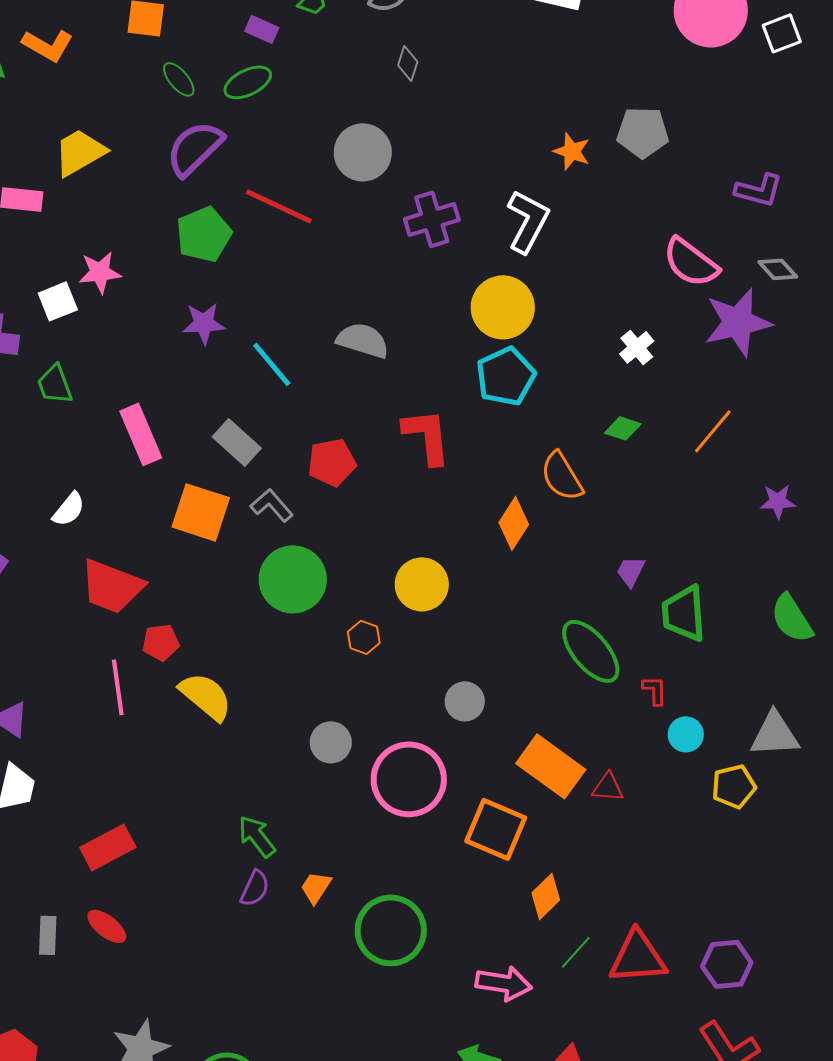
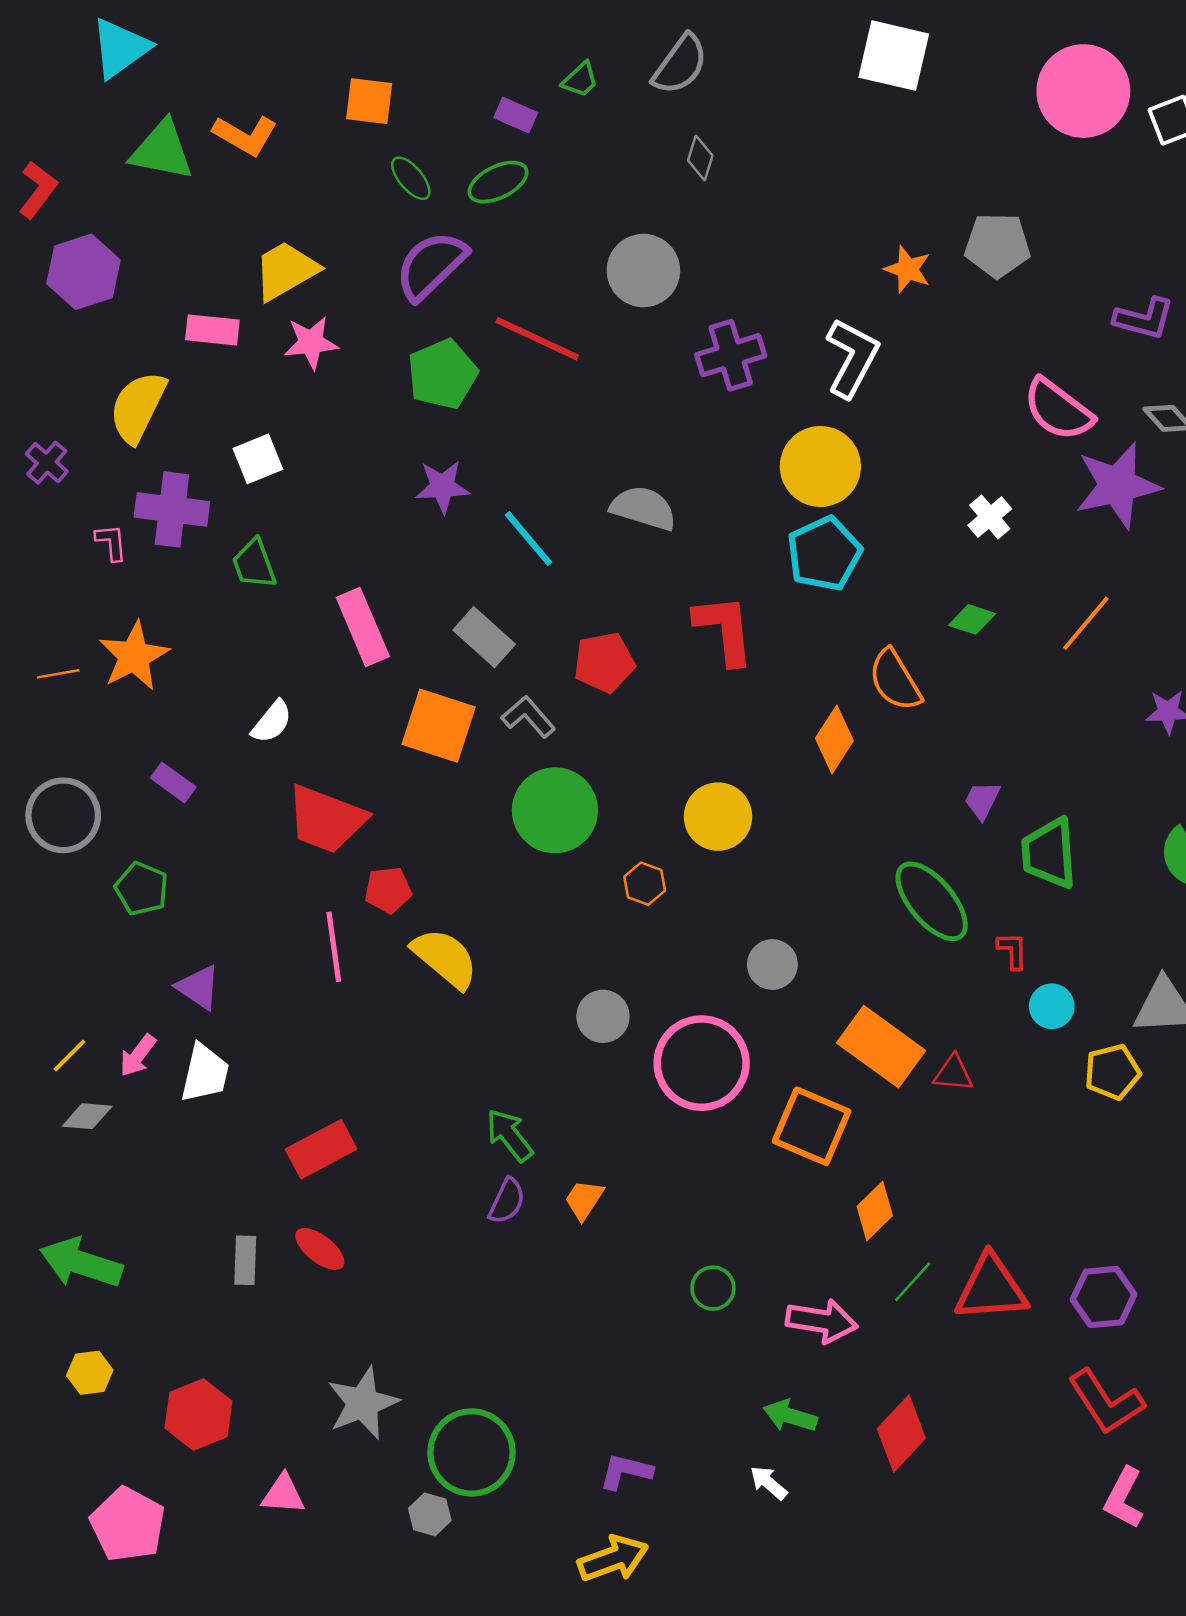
pink star: (100, 272) -> (311, 343), moved
green circle: (391, 930) -> (713, 1288), moved, size x0.5

